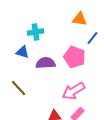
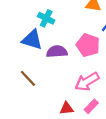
cyan cross: (36, 32) -> (46, 18), turned 35
blue triangle: (22, 52) -> (32, 40), size x1.5

